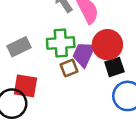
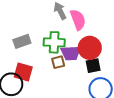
purple trapezoid: (84, 54) -> (71, 53), turned -125

